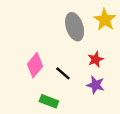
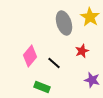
purple star: (96, 85) -> (92, 80), moved

